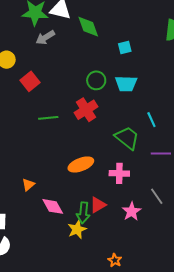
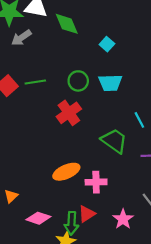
cyan square: (125, 47) -> (107, 44), turned -32
green line: (48, 118) -> (35, 82), moved
pink cross: (119, 173) -> (96, 182), moved
pink diamond: (53, 206) -> (38, 218), turned -40

